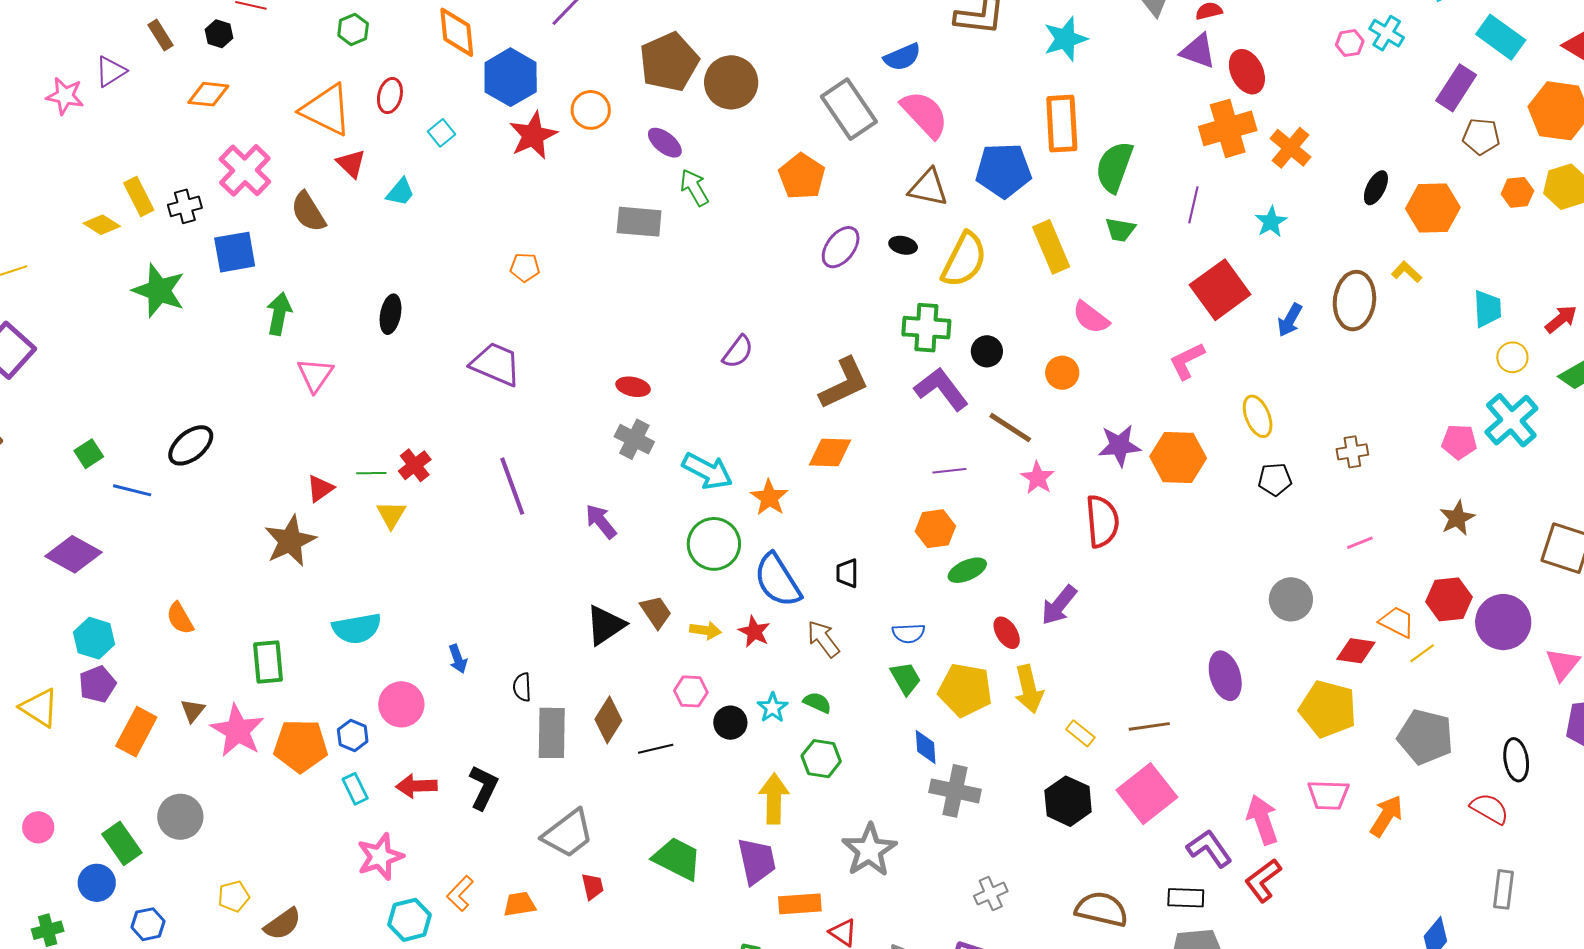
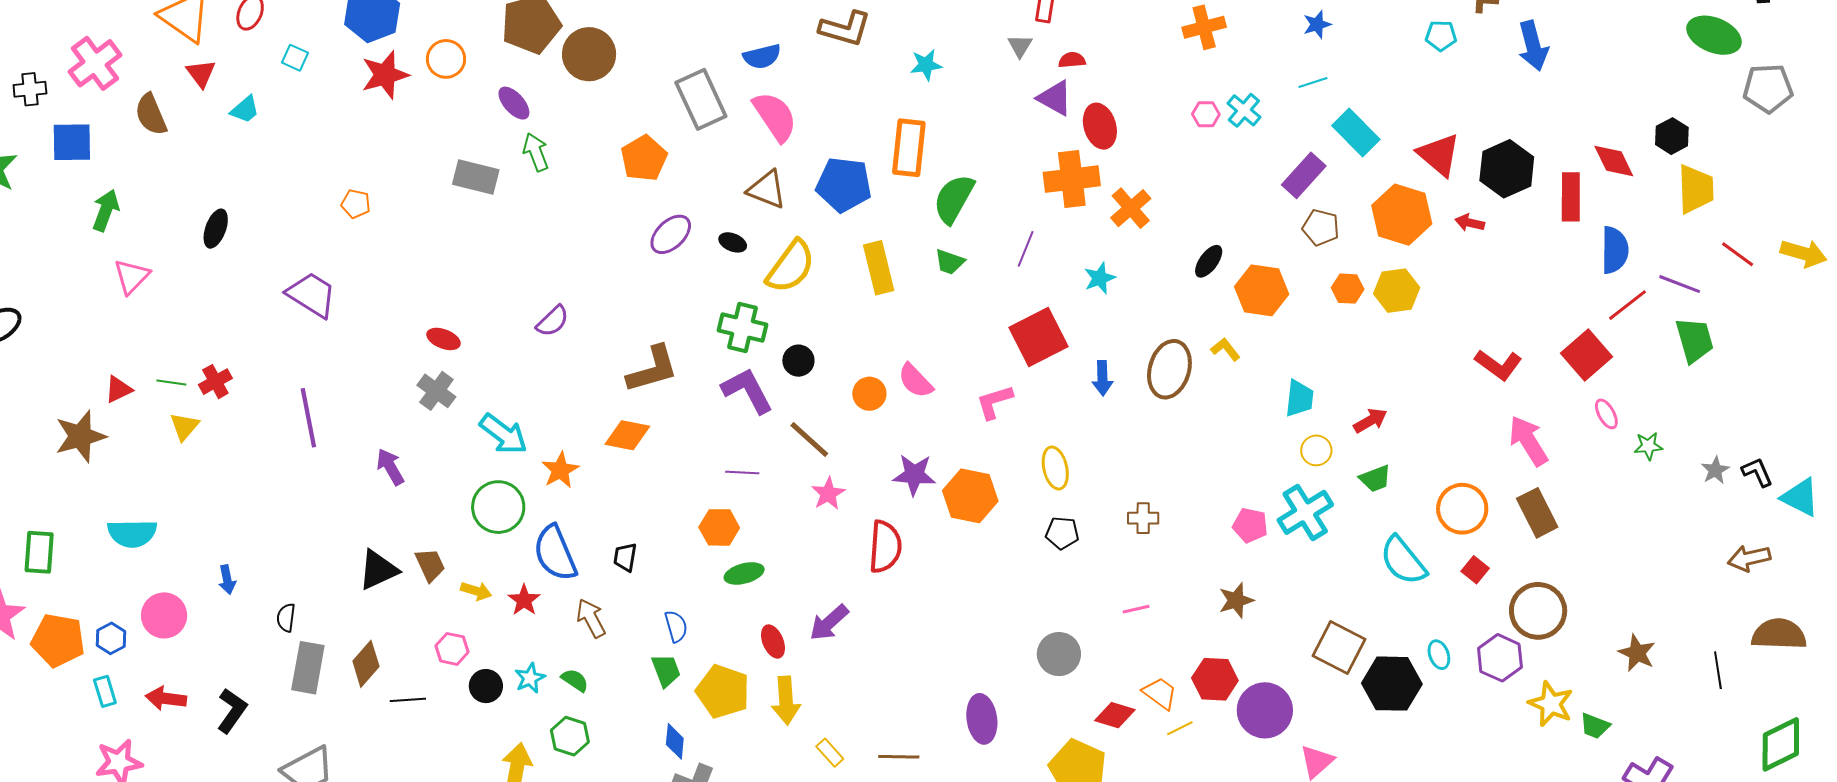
cyan star: (1065, 39) -> (926, 65), size x0.7
cyan square: (441, 133) -> (295, 58), turned -36
pink semicircle: (1091, 317) -> (915, 381), moved
blue arrow: (1290, 320) -> (1102, 378), turned -40
blue semicircle: (908, 633) -> (676, 626), turned -112

